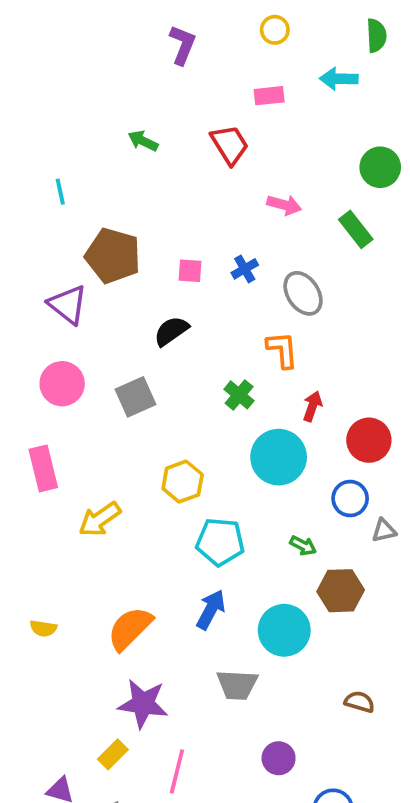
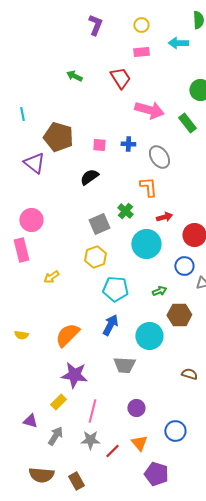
yellow circle: (275, 30) -> (141, 25), moved
cyan line: (60, 192) -> (22, 114), moved
pink arrow: (284, 205) -> (149, 110), size x1.6
blue cross: (245, 269) -> (128, 144), turned 32
pink circle: (62, 384) -> (31, 220), moved
gray square: (136, 397) -> (99, 224), moved
red arrow: (312, 406) -> (164, 217), turned 56
yellow arrow: (100, 519) -> (51, 277), size x0.7
green arrow: (303, 546) -> (159, 291), turned -48
purple circle: (279, 758) -> (136, 408), moved

